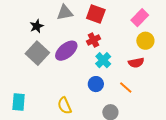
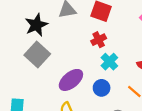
black star: (37, 26) -> (36, 25), size x1.5
purple ellipse: (66, 51) -> (71, 80), moved

